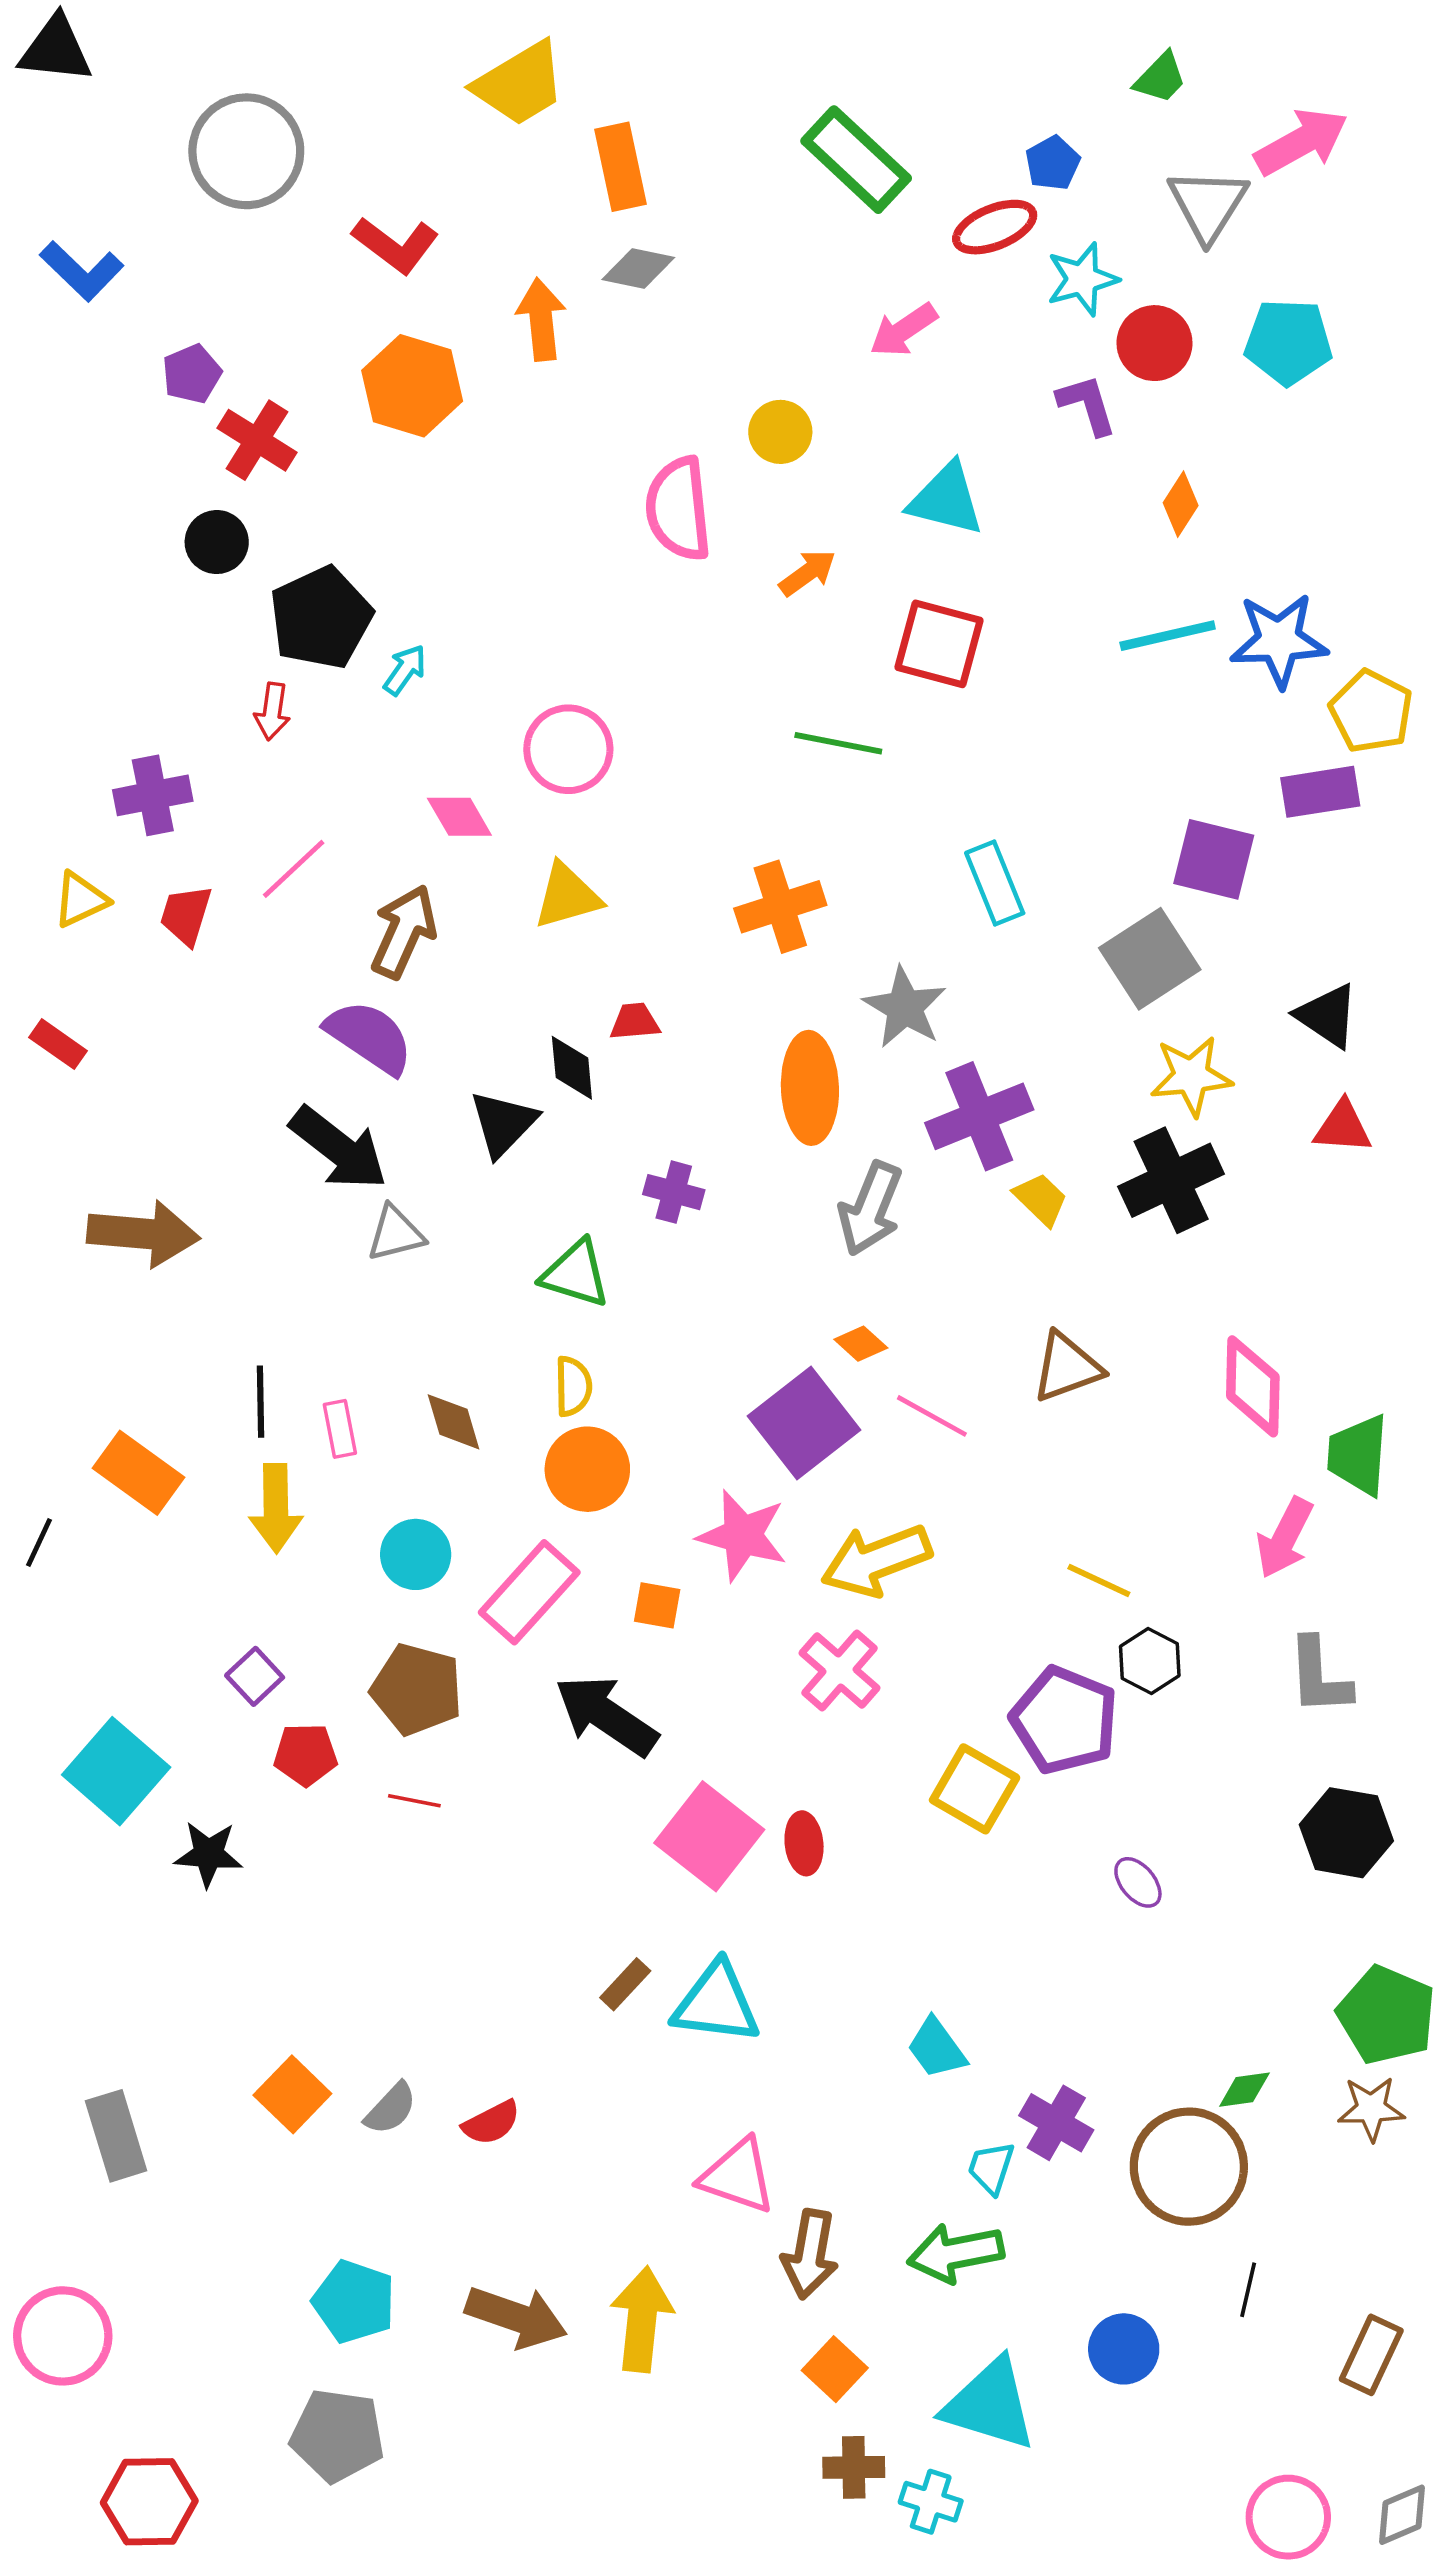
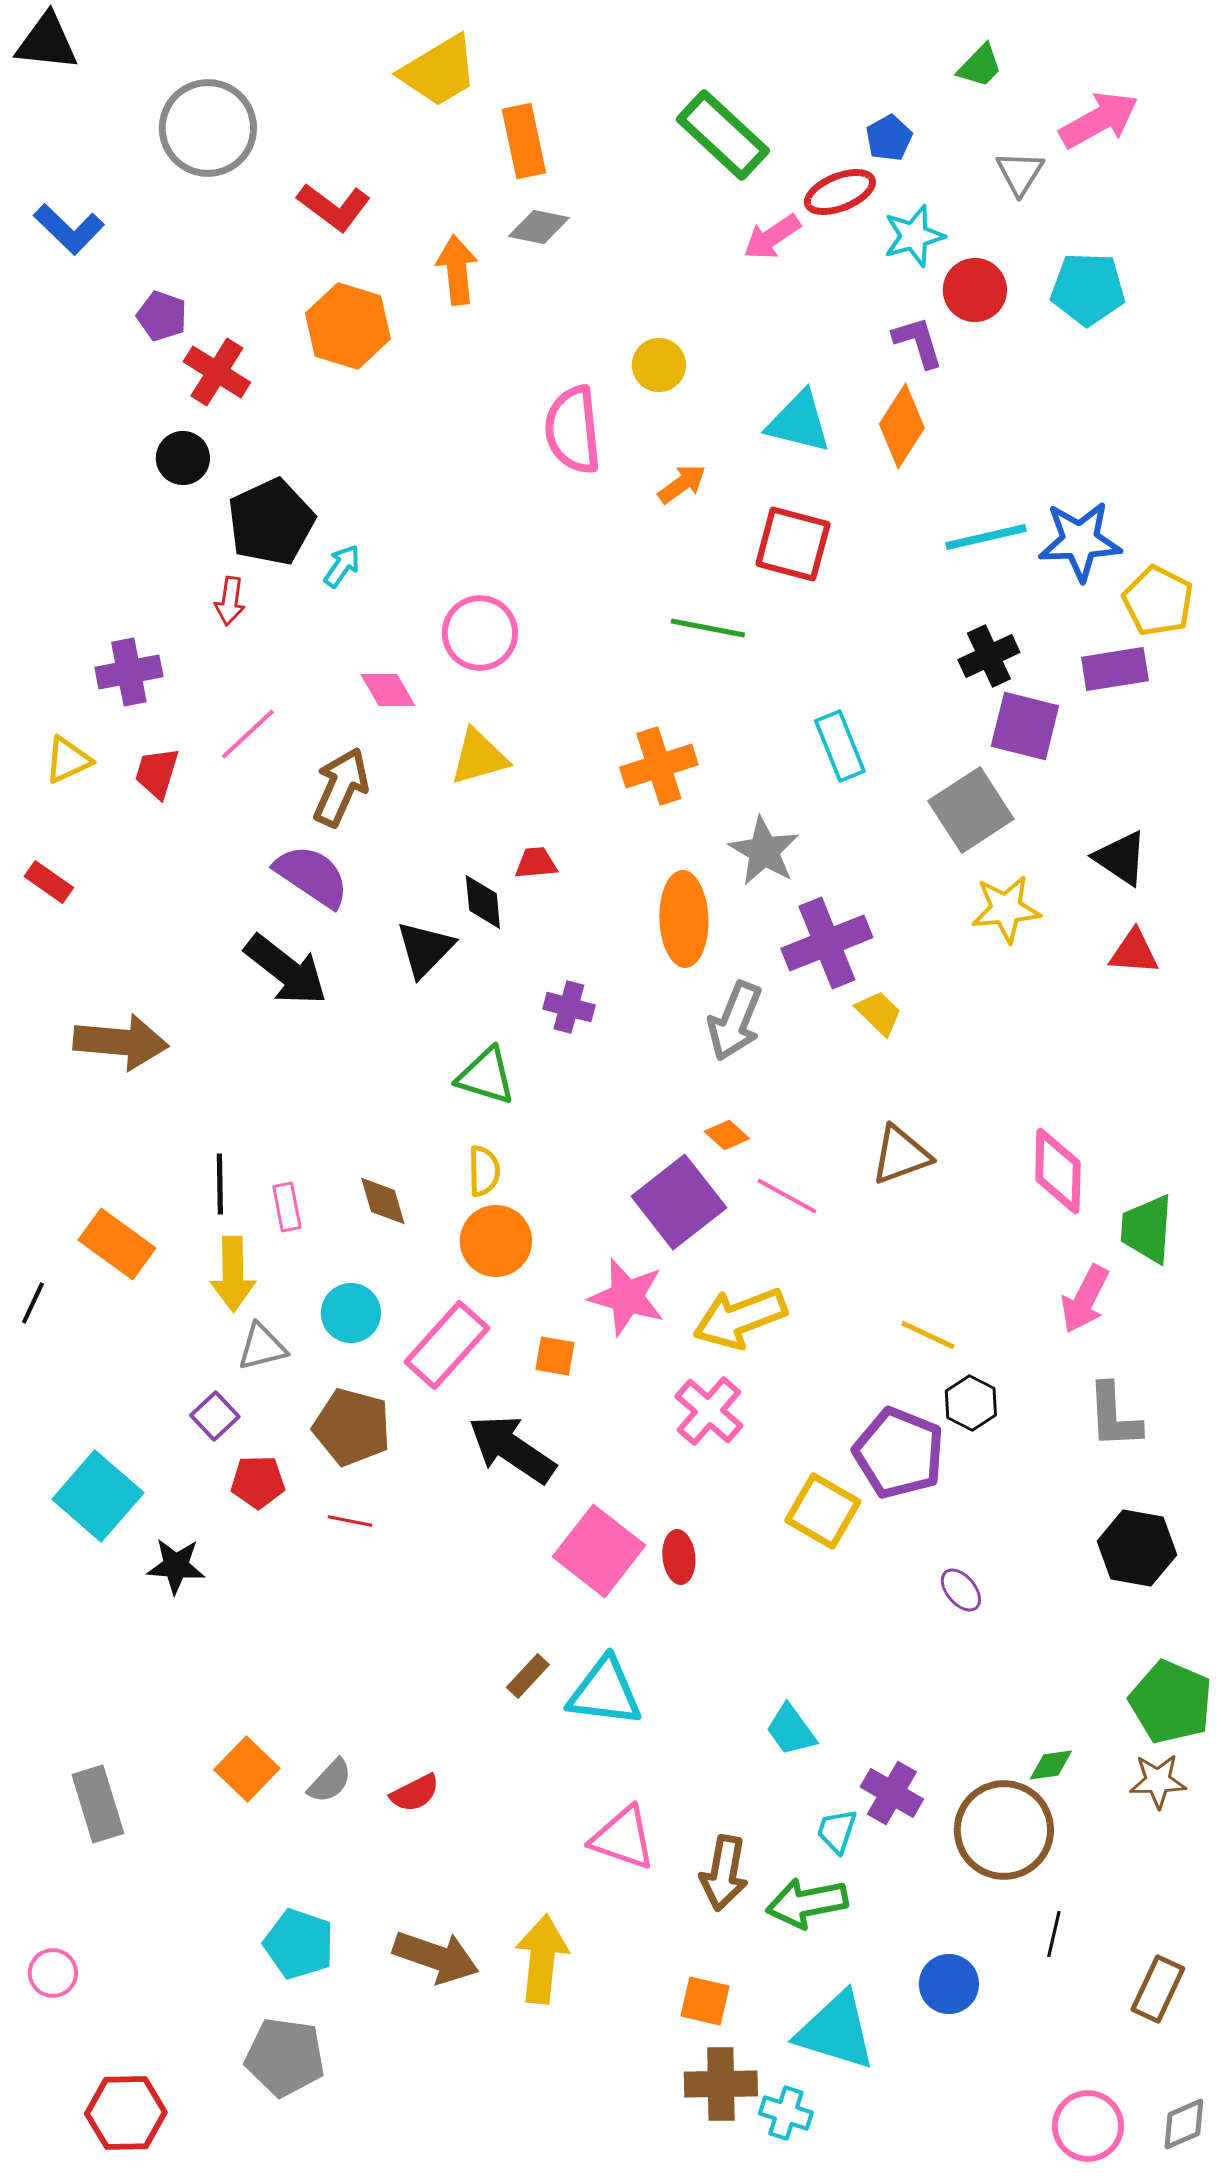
gray triangle: (1208, 205) -> (1020, 173), size x0.7
pink arrow: (903, 330) -> (772, 237), moved
purple pentagon: (192, 374) -> (162, 316), turned -30
orange diamond: (1181, 504) -> (902, 426), moved, size x1.5
black cross: (1171, 1180) -> (989, 656), moved, size x0.7
gray triangle: (395, 1234) -> (262, 1347), moved
brown arrow: (810, 2254) -> (724, 1873), moved
pink circle: (63, 2336) -> (53, 1973), size x0.6
orange square: (835, 2369) -> (705, 2001), turned -30
brown cross: (854, 2467) -> (721, 2084), size x1.4

